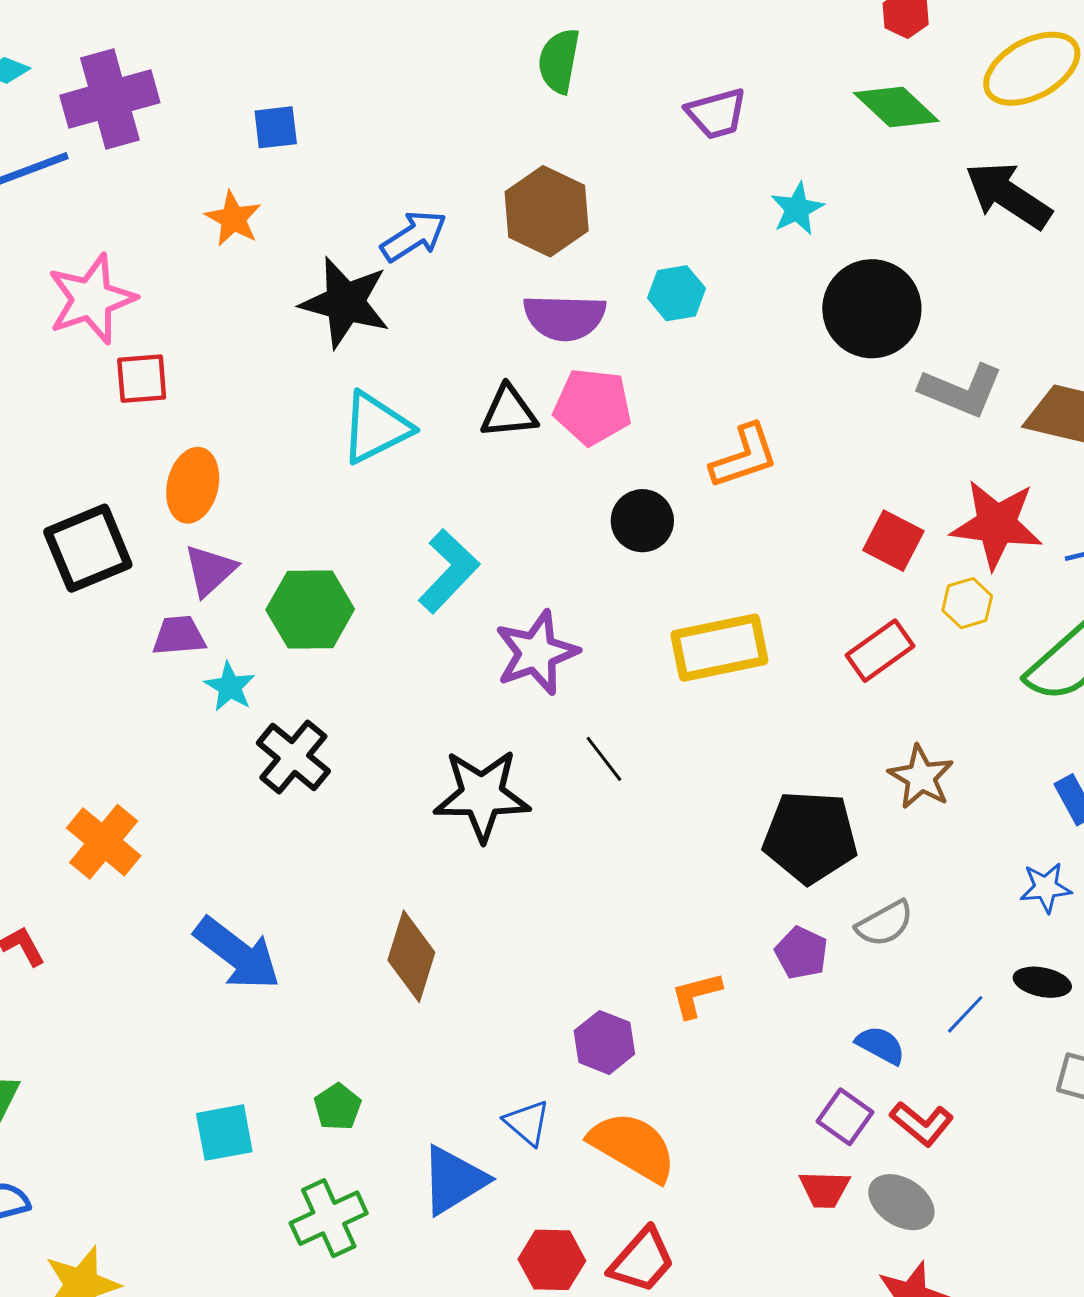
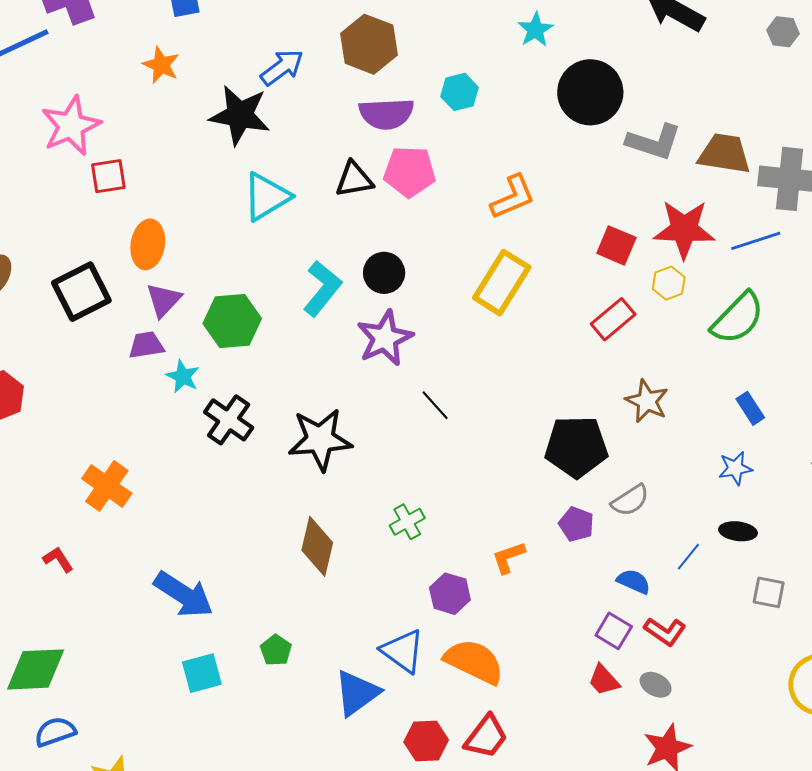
black circle: (642, 521) -> (384, 273), moved
yellow rectangle: (719, 648) -> (502, 283), moved, turned -42
black star: (482, 795) -> (320, 439), moved
blue arrow: (237, 954) -> (184, 595), moved
blue triangle: (527, 1123) -> (403, 651), size x1.4
red trapezoid: (825, 1189) -> (604, 680), turned 51
gray ellipse: (901, 1202) -> (656, 685), size x0.7
green cross: (329, 1218) -> (407, 522), moved, size x0.7

